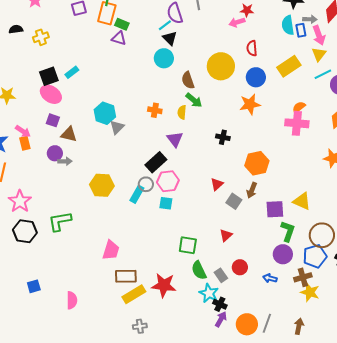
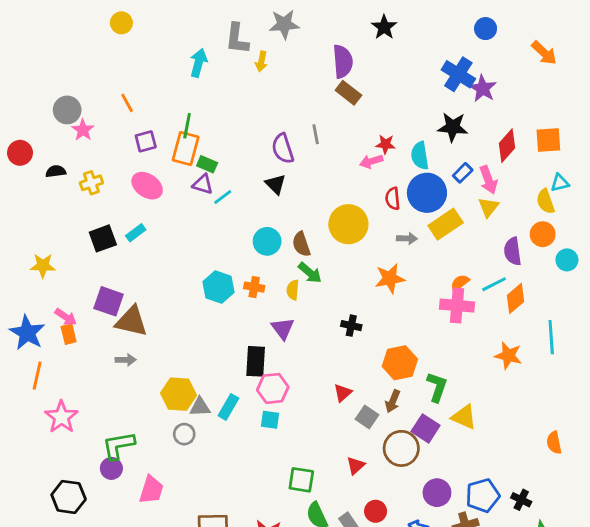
gray arrow: (310, 19) -> (407, 238), moved
cyan line: (165, 25) -> (223, 197), moved
cyan semicircle: (288, 25) -> (420, 156), moved
blue rectangle: (301, 30) -> (463, 173), turned 56
cyan circle: (164, 58) -> (267, 241), moved
cyan line: (323, 74) -> (494, 284), moved
blue circle: (256, 77) -> (427, 193), moved, size x1.4
pink ellipse: (51, 94) -> (147, 186), moved
cyan hexagon: (105, 113) -> (218, 287), moved
purple square: (53, 120) -> (109, 301), size x1.5
gray triangle: (117, 127) -> (200, 407), moved, turned 42
brown triangle: (69, 134) -> (131, 321), size x1.4
purple circle: (55, 153) -> (111, 468), moved
black rectangle: (156, 162) -> (256, 361), turned -45
gray circle: (146, 184) -> (184, 434), moved
purple square: (275, 209) -> (426, 428), turned 36
black hexagon: (25, 231) -> (69, 497), moved
green L-shape: (288, 231) -> (437, 387), moved
brown circle: (322, 235) -> (401, 448), moved
pink trapezoid: (111, 250) -> (151, 490), moved

